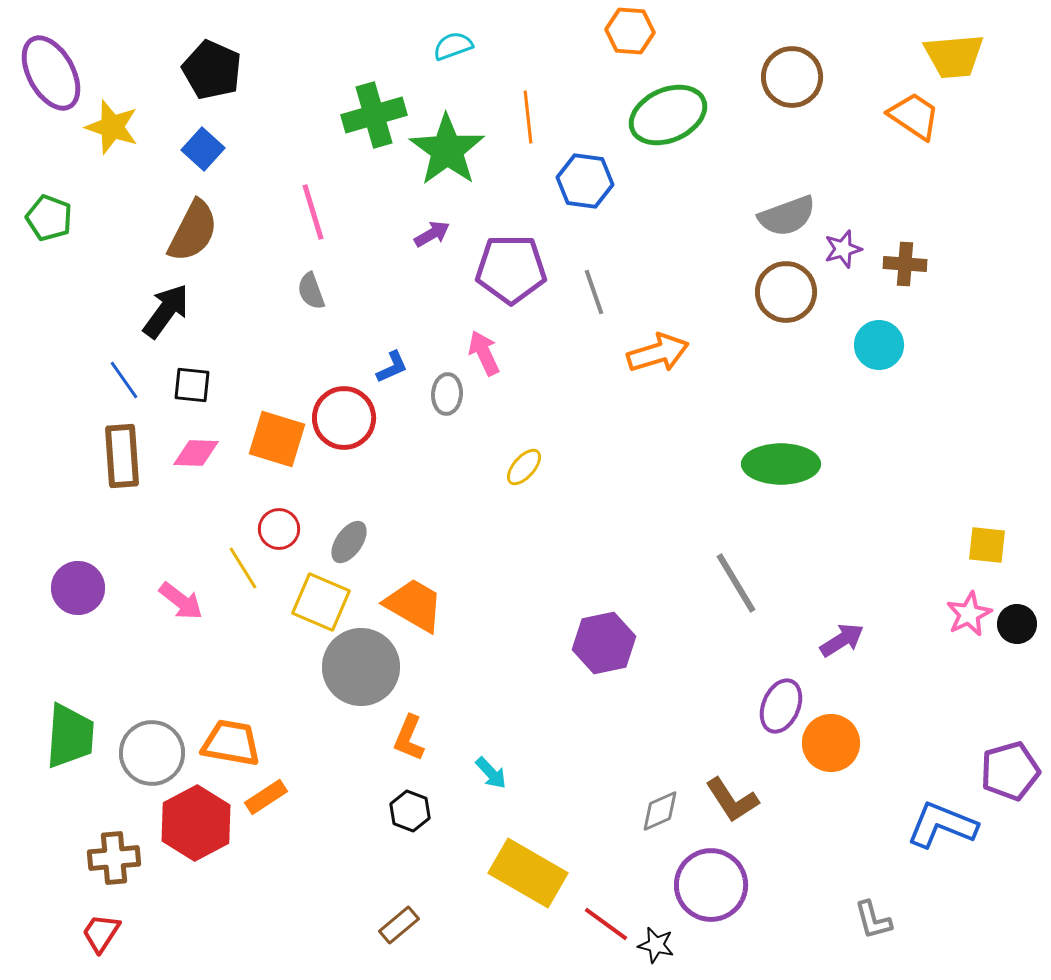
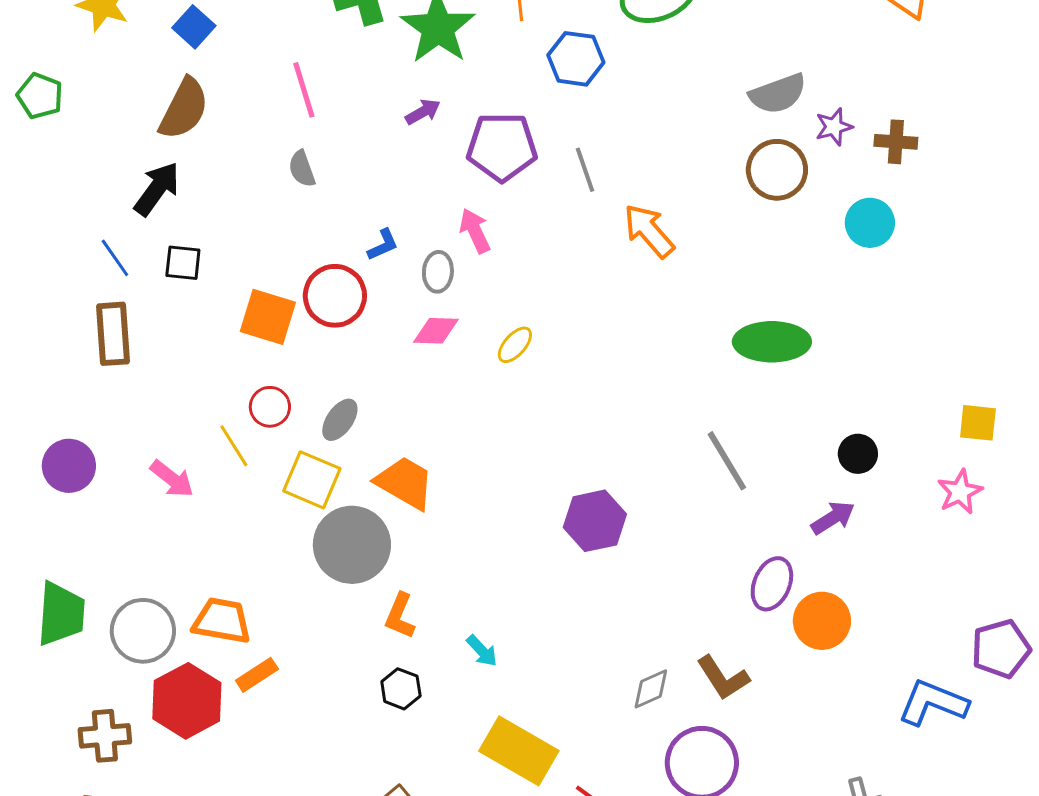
orange arrow: (658, 353) -> (649, 231), turned -114
pink diamond: (196, 453) -> (436, 331), moved
black circle: (1017, 624) -> (858, 454), moved

